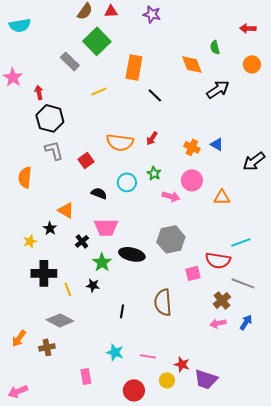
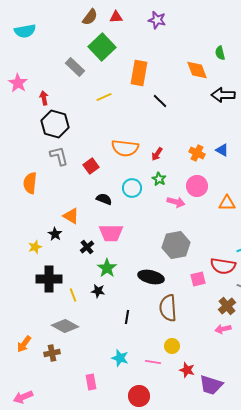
black arrow: (218, 89) -> (223, 95), turned -145
red arrow: (152, 138) -> (157, 154), moved
black ellipse: (132, 254) -> (151, 277), moved
yellow circle: (167, 380) -> (172, 346), moved

